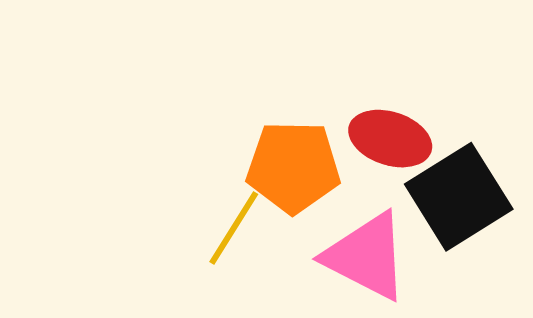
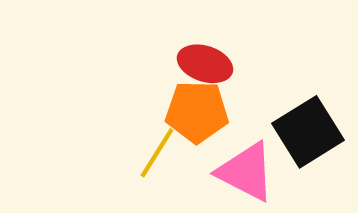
red ellipse: (390, 139) -> (205, 64), moved

